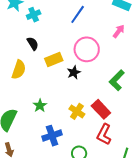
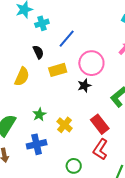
blue line: (78, 14) -> (67, 39), moved
black star: (74, 72) -> (84, 86), moved
yellow cross: (77, 111) -> (65, 125), moved
blue cross: (52, 136) -> (37, 144), moved

